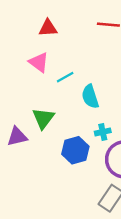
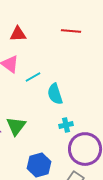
green triangle: (43, 118) -> (16, 126), moved
blue hexagon: (75, 150) -> (39, 165), moved

